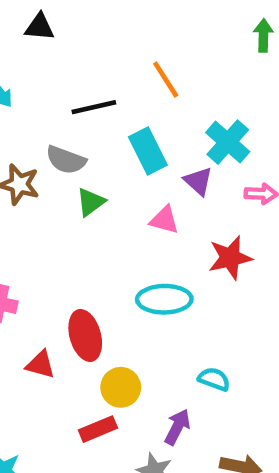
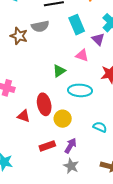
gray semicircle: (66, 160) -> (40, 26), turned -36
green triangle: (91, 202) -> (59, 71), moved
yellow circle: (121, 387) -> (63, 119), moved
purple arrow: (177, 427) -> (70, 146), moved

